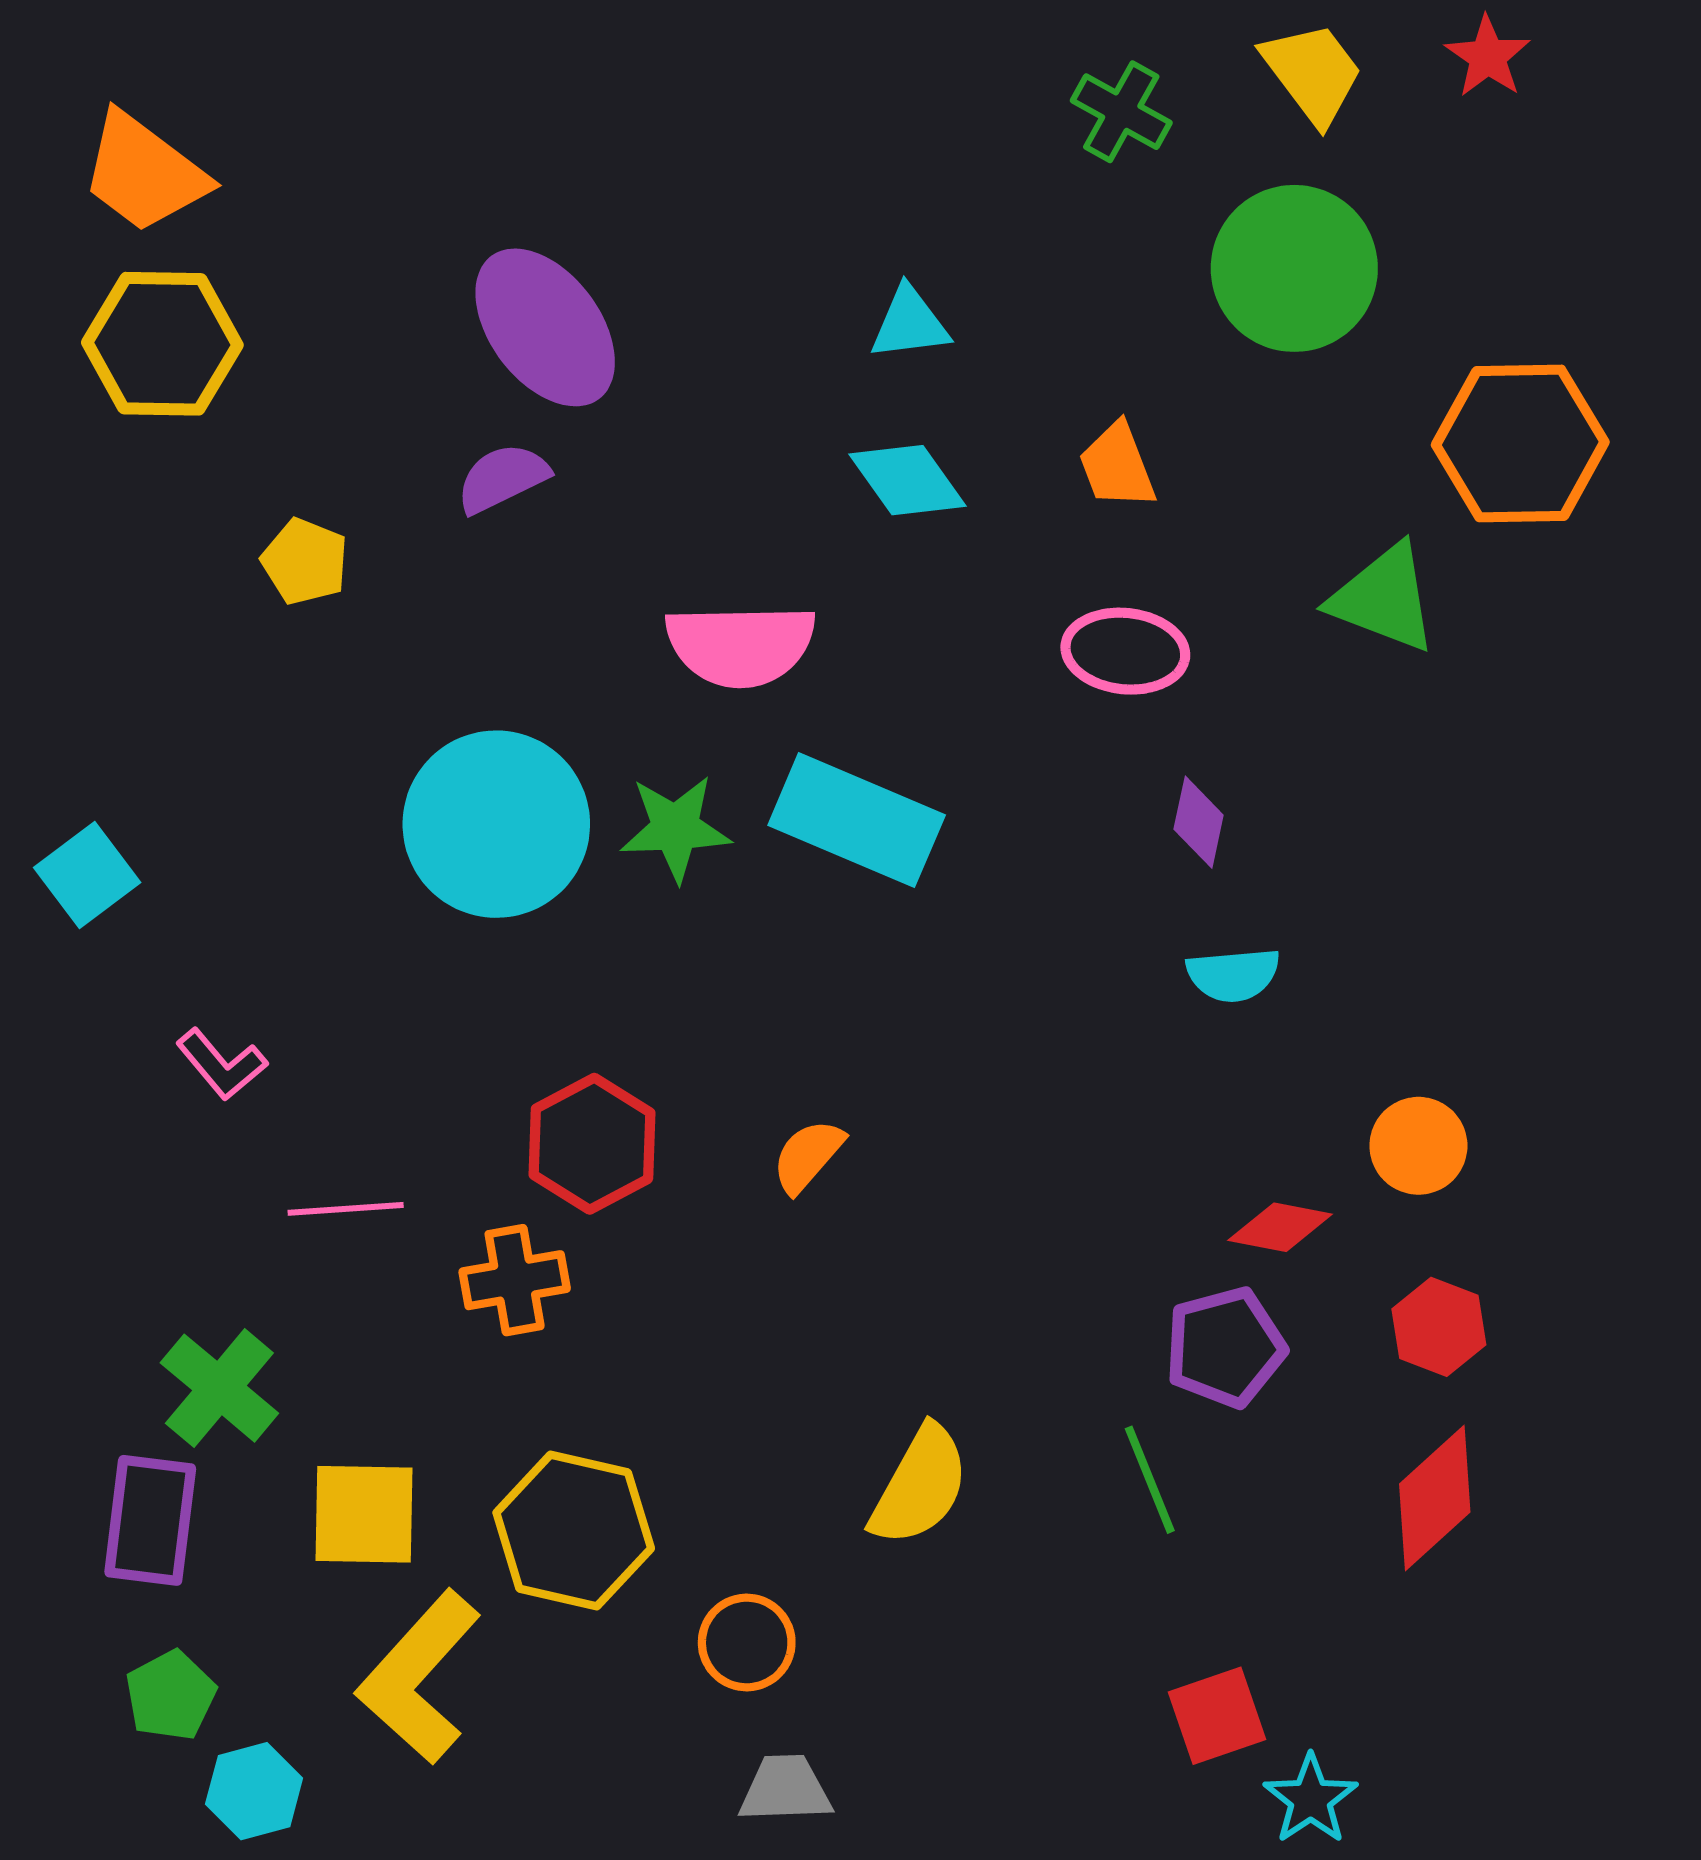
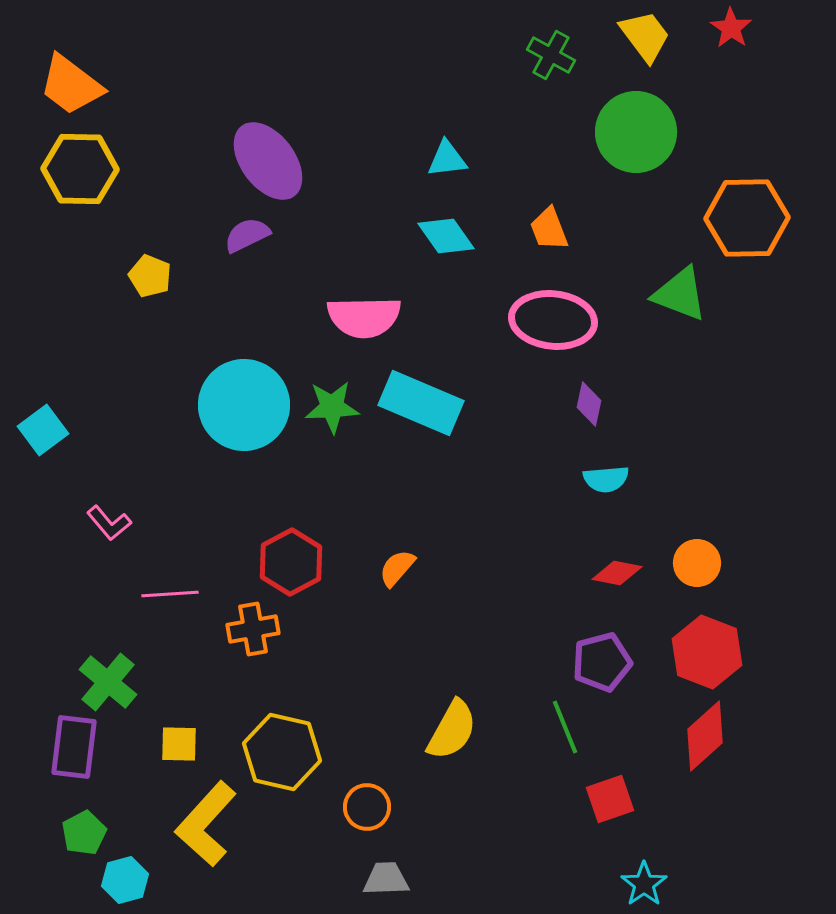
pink ellipse: (1125, 651) -> (553, 320), size x1.4
red diamond: (1280, 1227) -> (617, 573), moved
red hexagon: (1439, 1327) -> (707, 652), size x1.5
yellow square: (364, 1514) -> (179, 744), size x0.7
red square: (1217, 1716) -> (610, 799), moved

